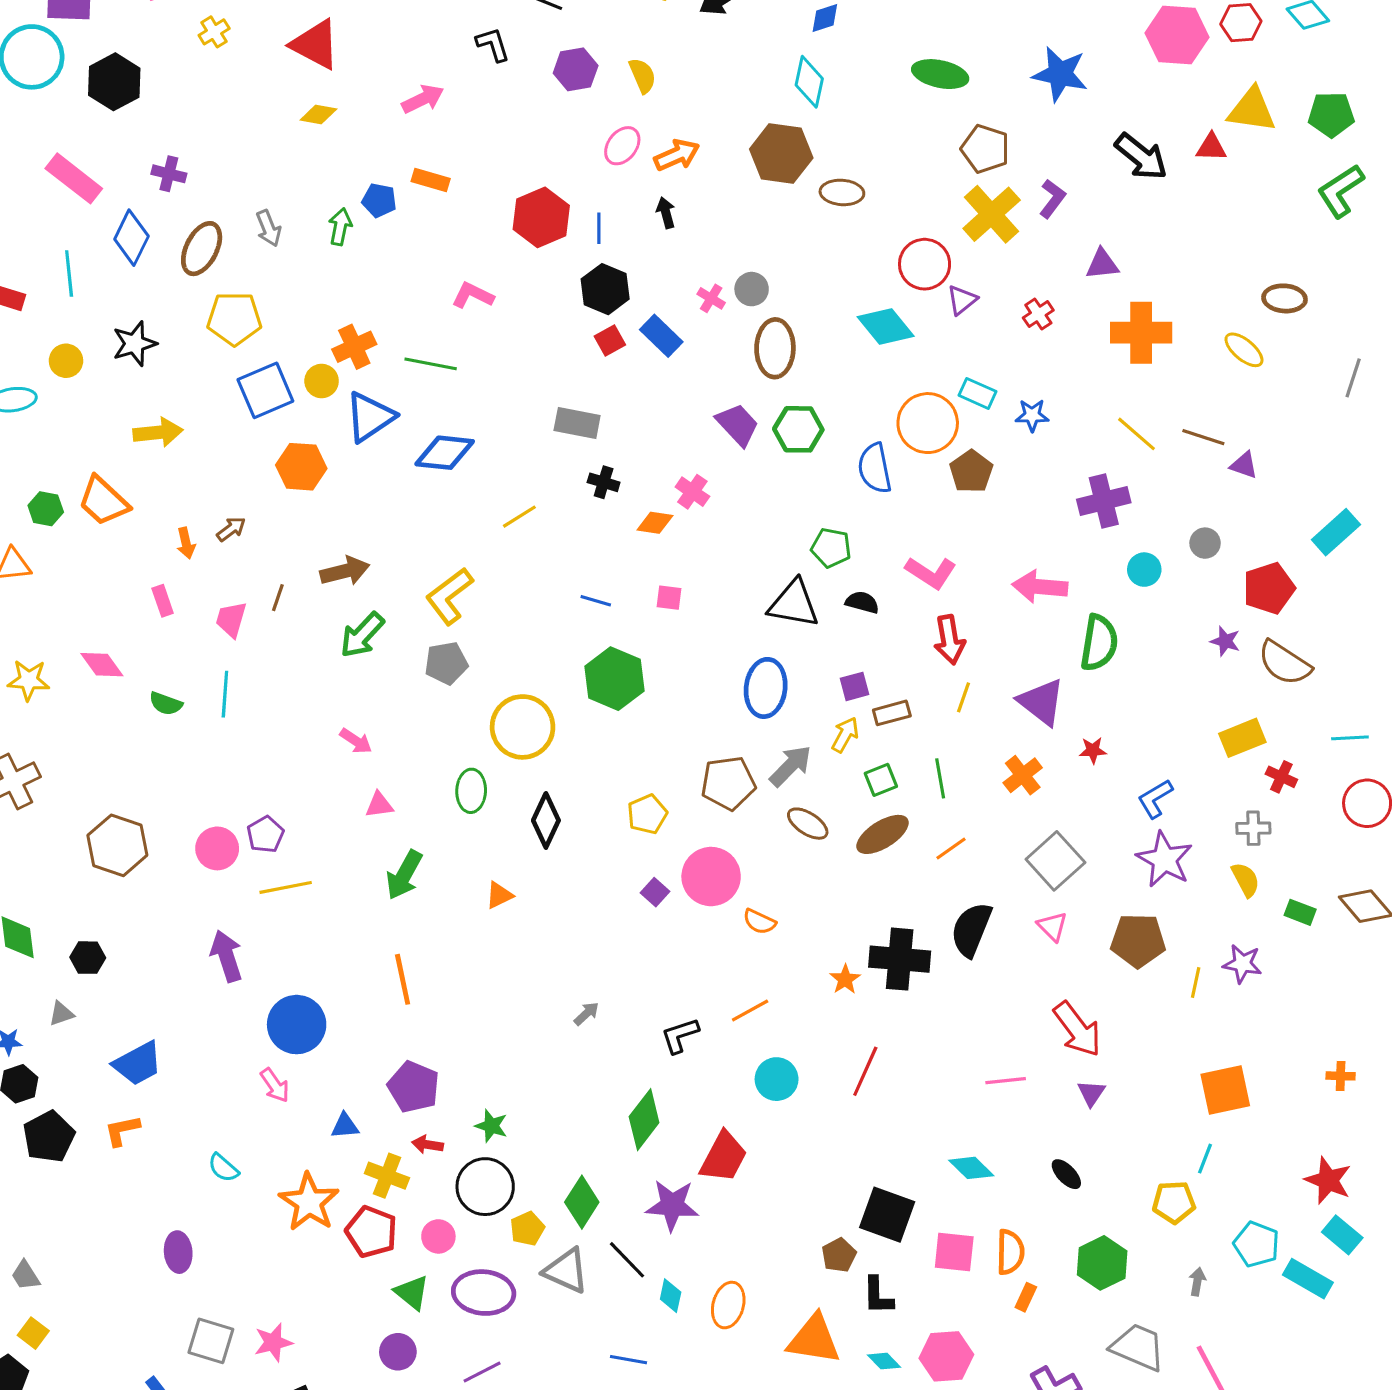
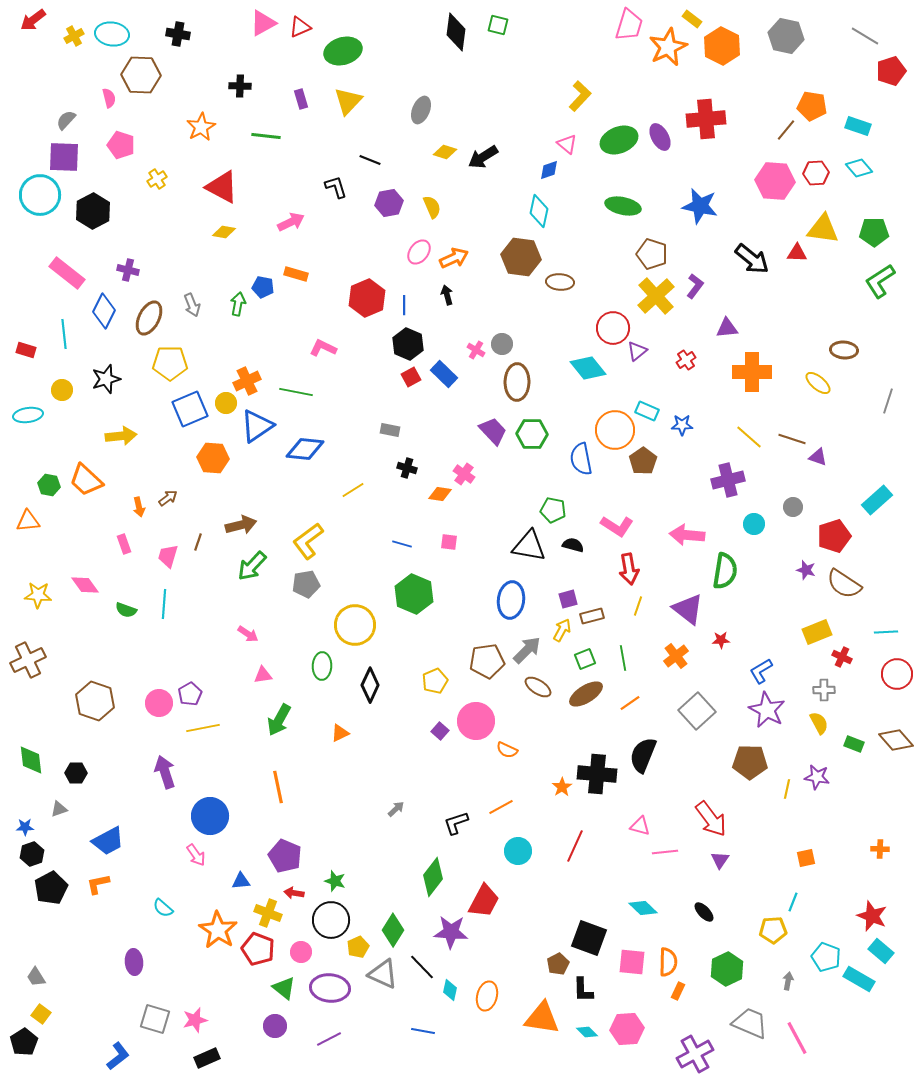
gray rectangle: (577, 423) -> (390, 430), size x0.7
pink triangle: (1052, 926) -> (640, 826), moved, turned -30
orange square: (1225, 1090) -> (806, 858), size x0.6

